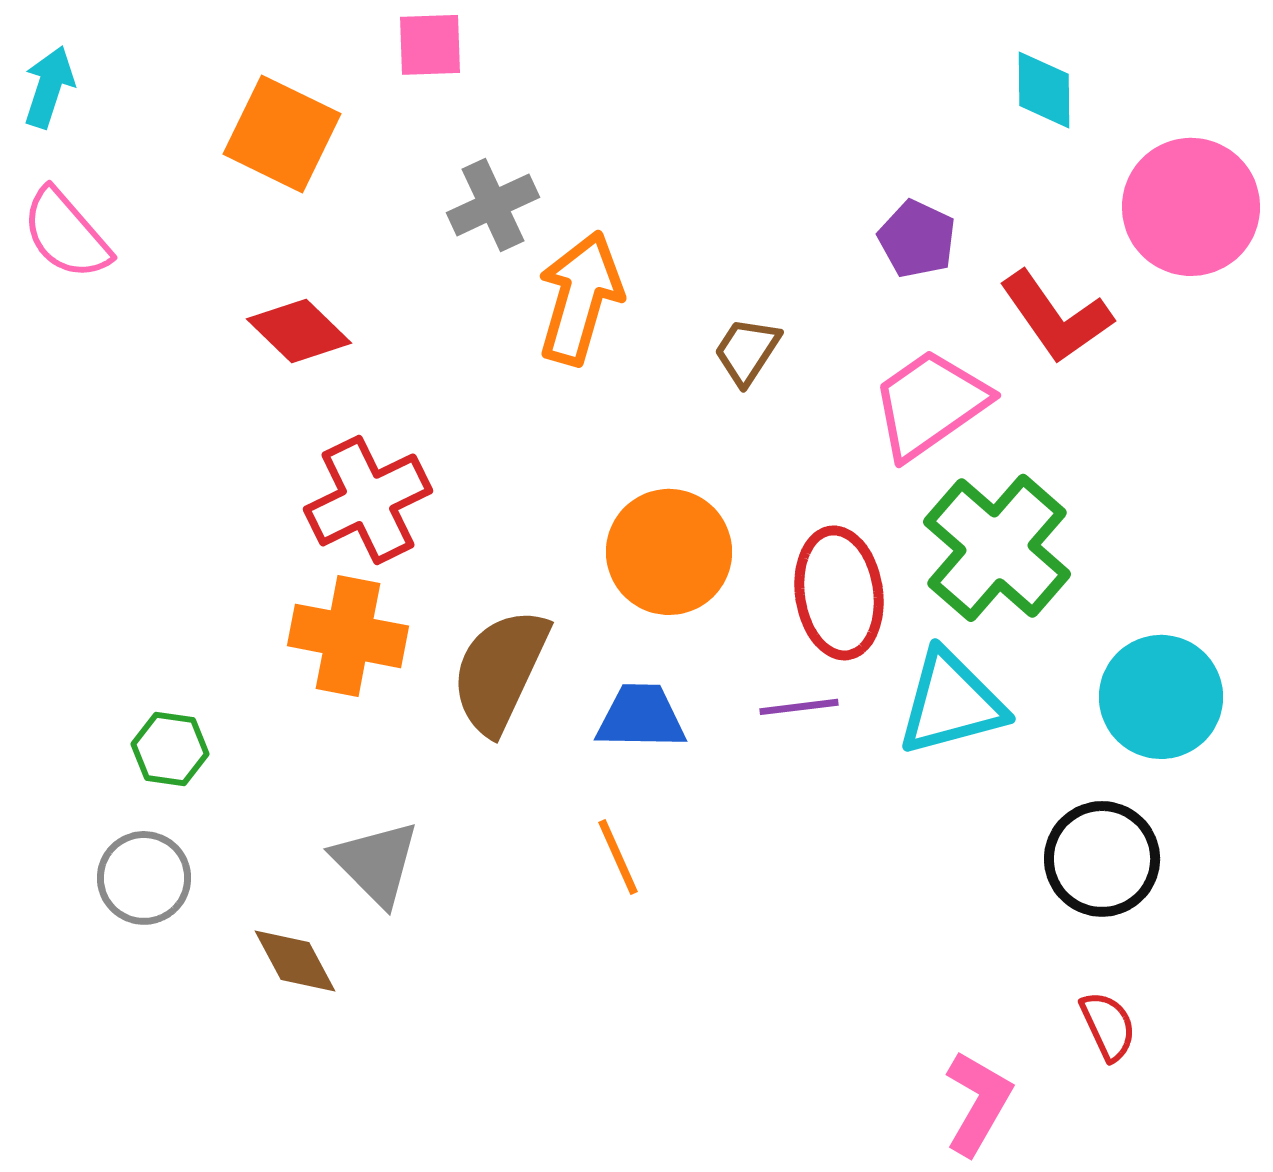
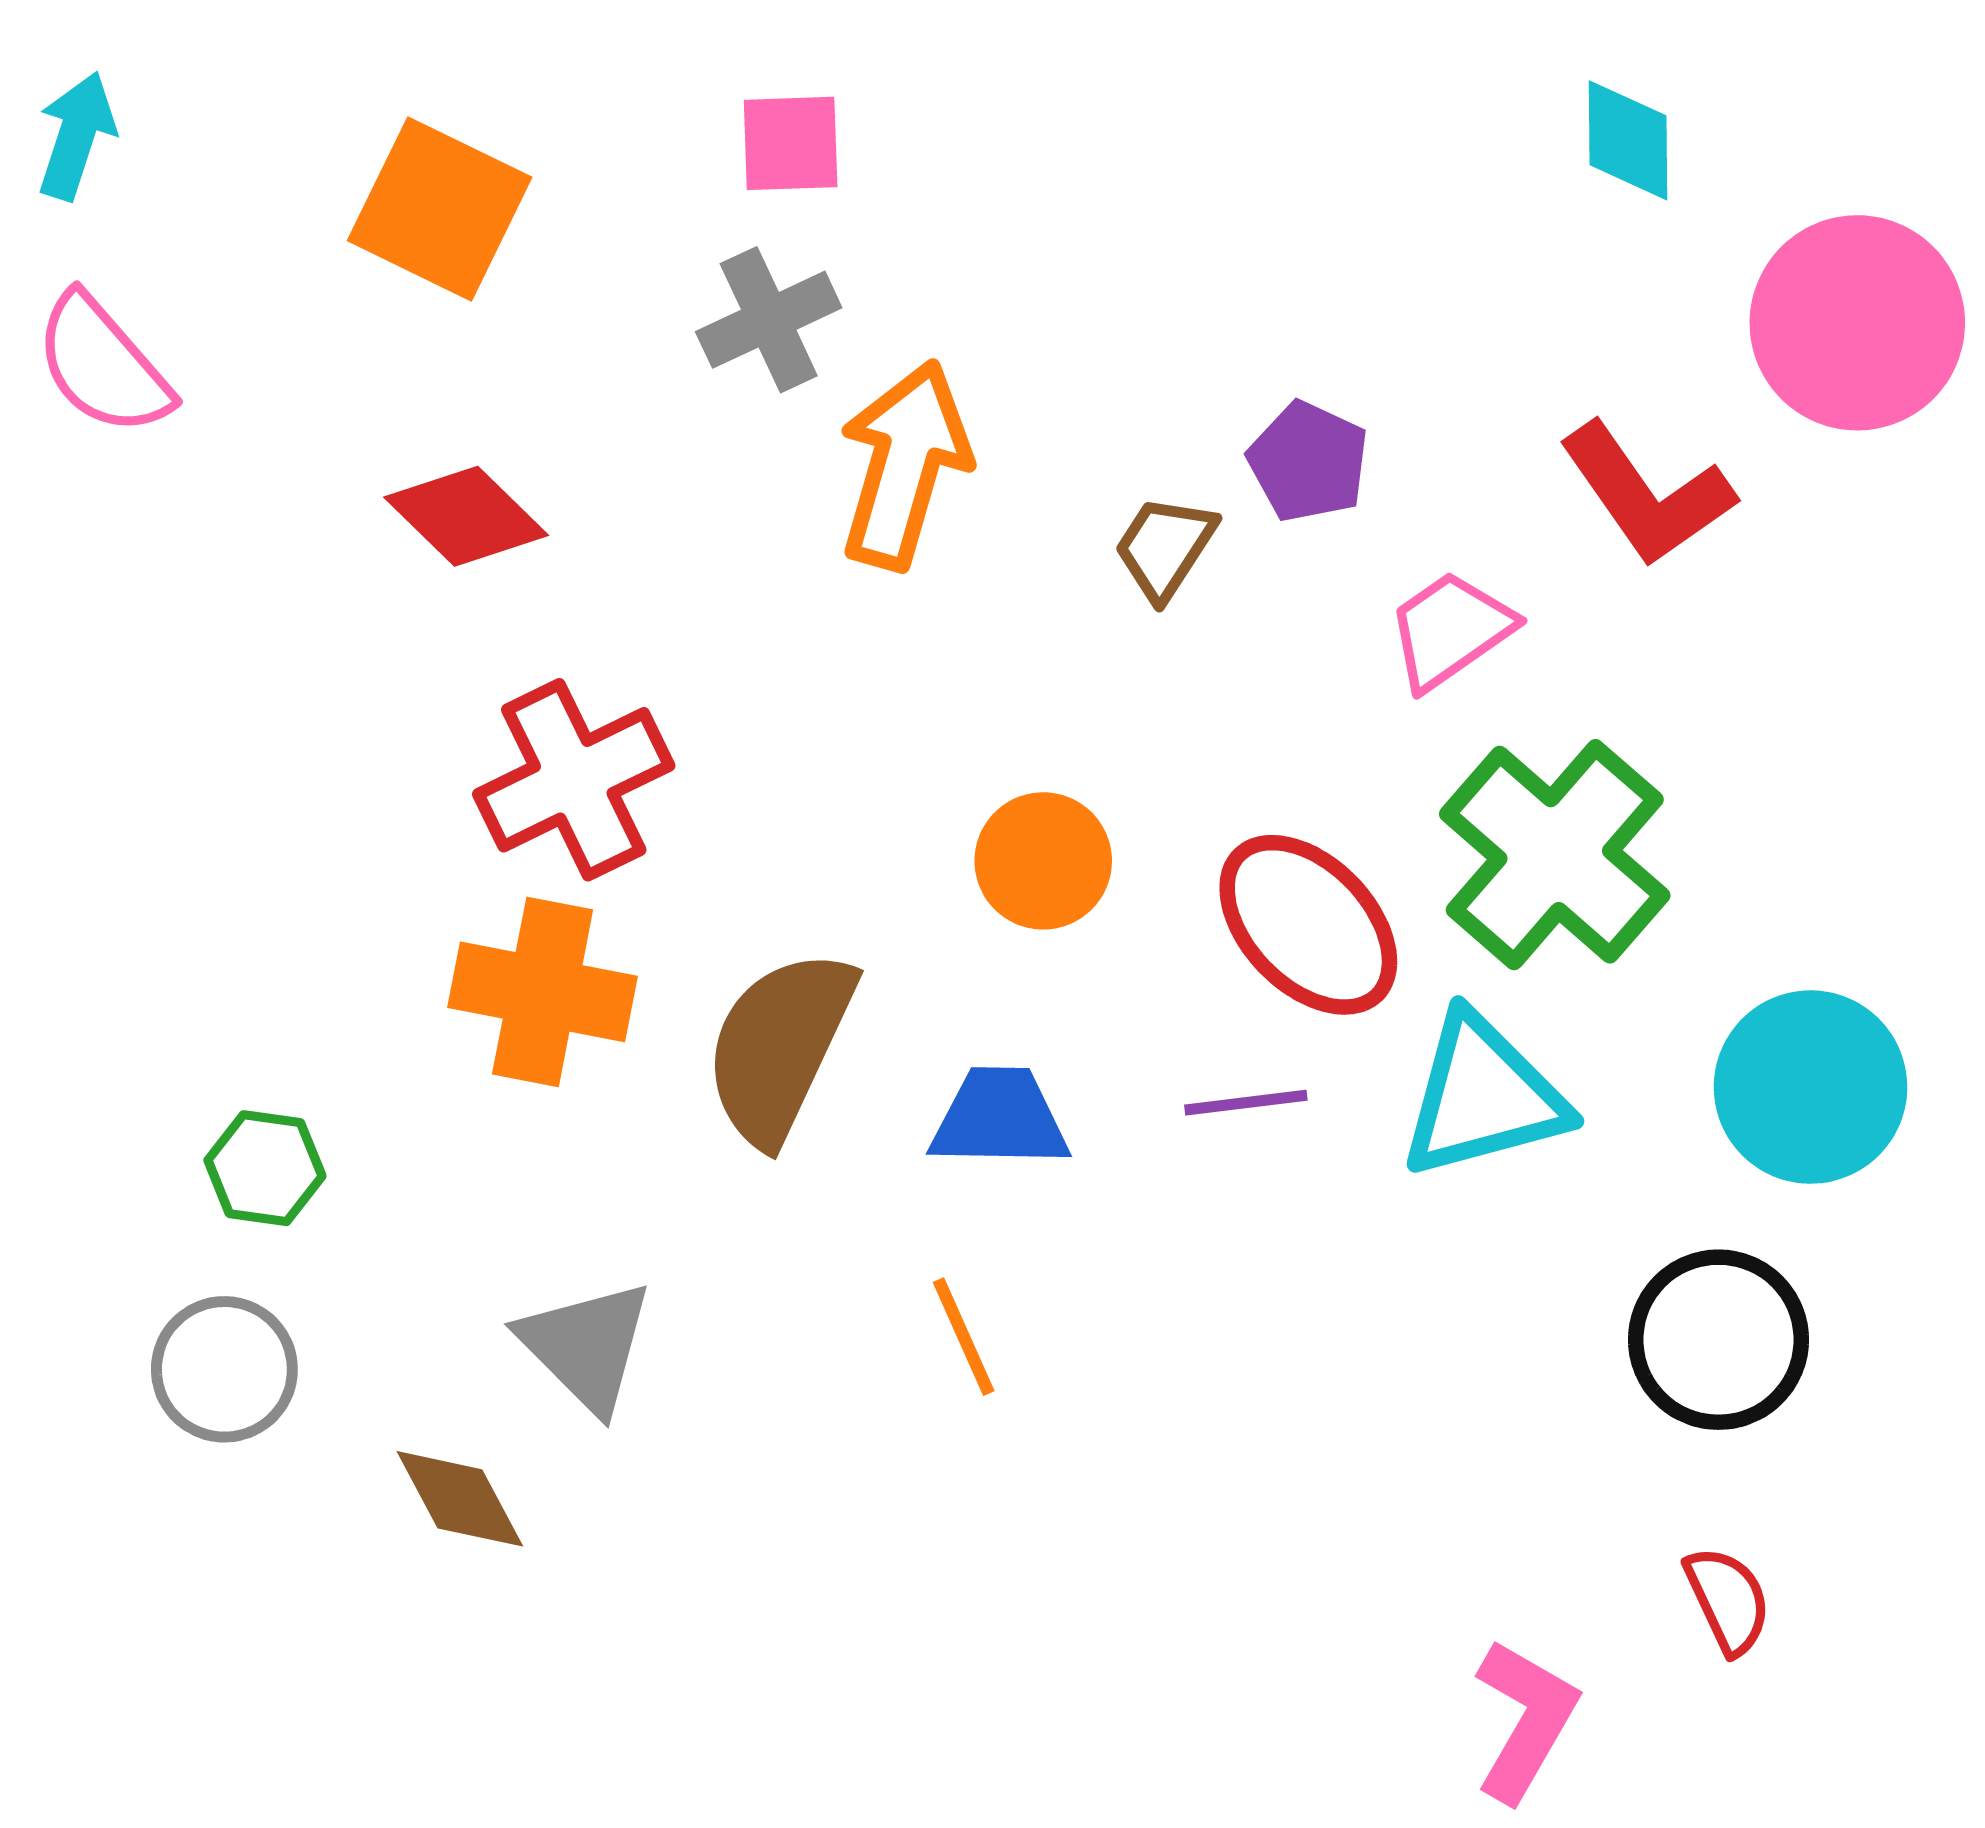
pink square: (430, 45) -> (791, 143), moved
purple pentagon: (917, 239) -> (1308, 462), moved
pink trapezoid: (930, 404) -> (1450, 630), size x0.7
orange circle: (669, 552) -> (1043, 861), size x0.7
red ellipse: (839, 593) -> (1308, 925), turned -36

